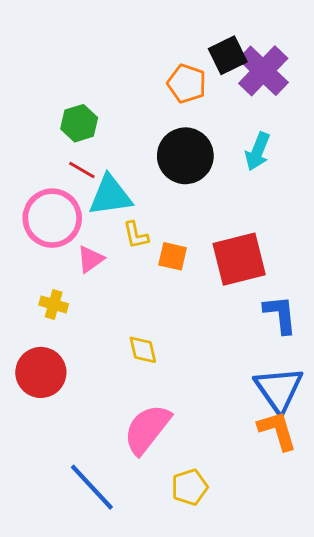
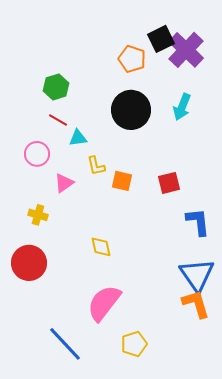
cyan triangle: (110, 195) -> (78, 138), size x0.6
pink circle: (52, 218) -> (37, 154), size x0.6
red square: (239, 259) -> (169, 183), size x0.6

